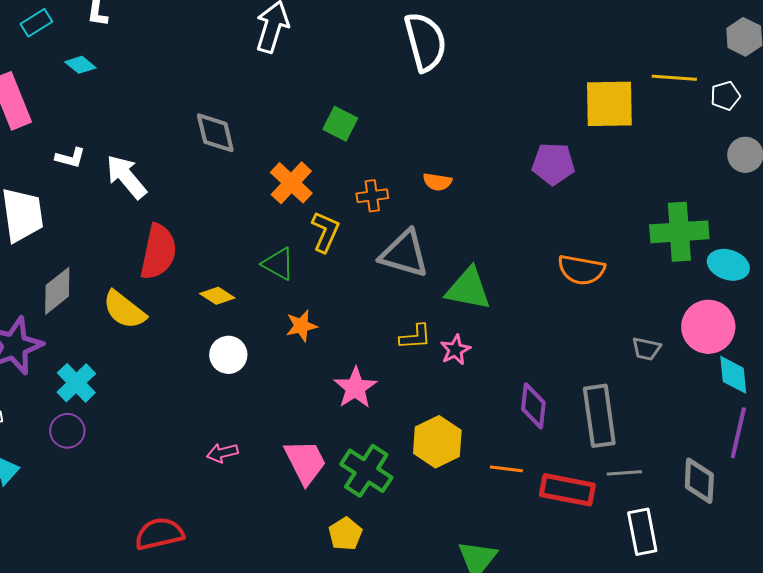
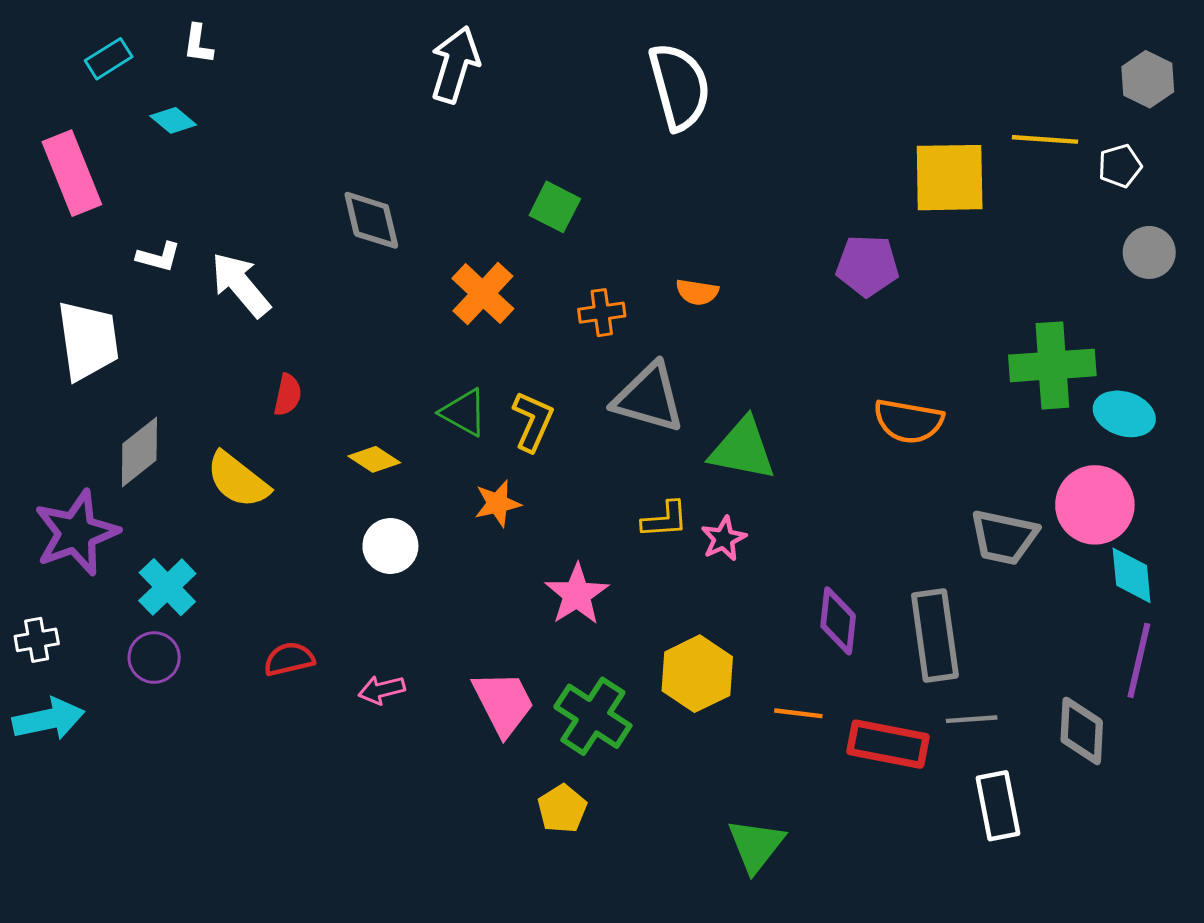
yellow L-shape: (325, 232) -> (533, 421), moved
red semicircle: (158, 252) -> (288, 395), size x0.5
gray trapezoid: (646, 349) -> (1004, 537), size x1.6
red semicircle: (159, 534) -> (289, 659), moved, size x0.7

